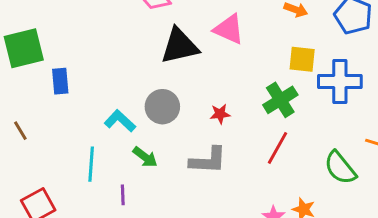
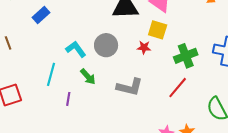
yellow square: (302, 59) -> (158, 30), moved
blue rectangle: (60, 81) -> (41, 15), turned 42
red star: (220, 114) -> (144, 47), moved

